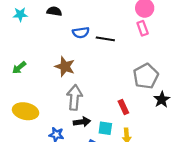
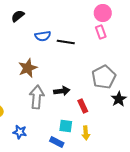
black semicircle: (54, 11) -> (18, 16), turned -48
brown star: (65, 67) -> (28, 68), turned 30
black arrow: (82, 122) -> (62, 91), moved

